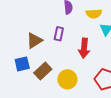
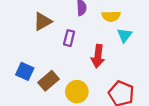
brown triangle: (34, 41) -> (43, 21), moved
blue square: (22, 64) -> (25, 71), turned 35

